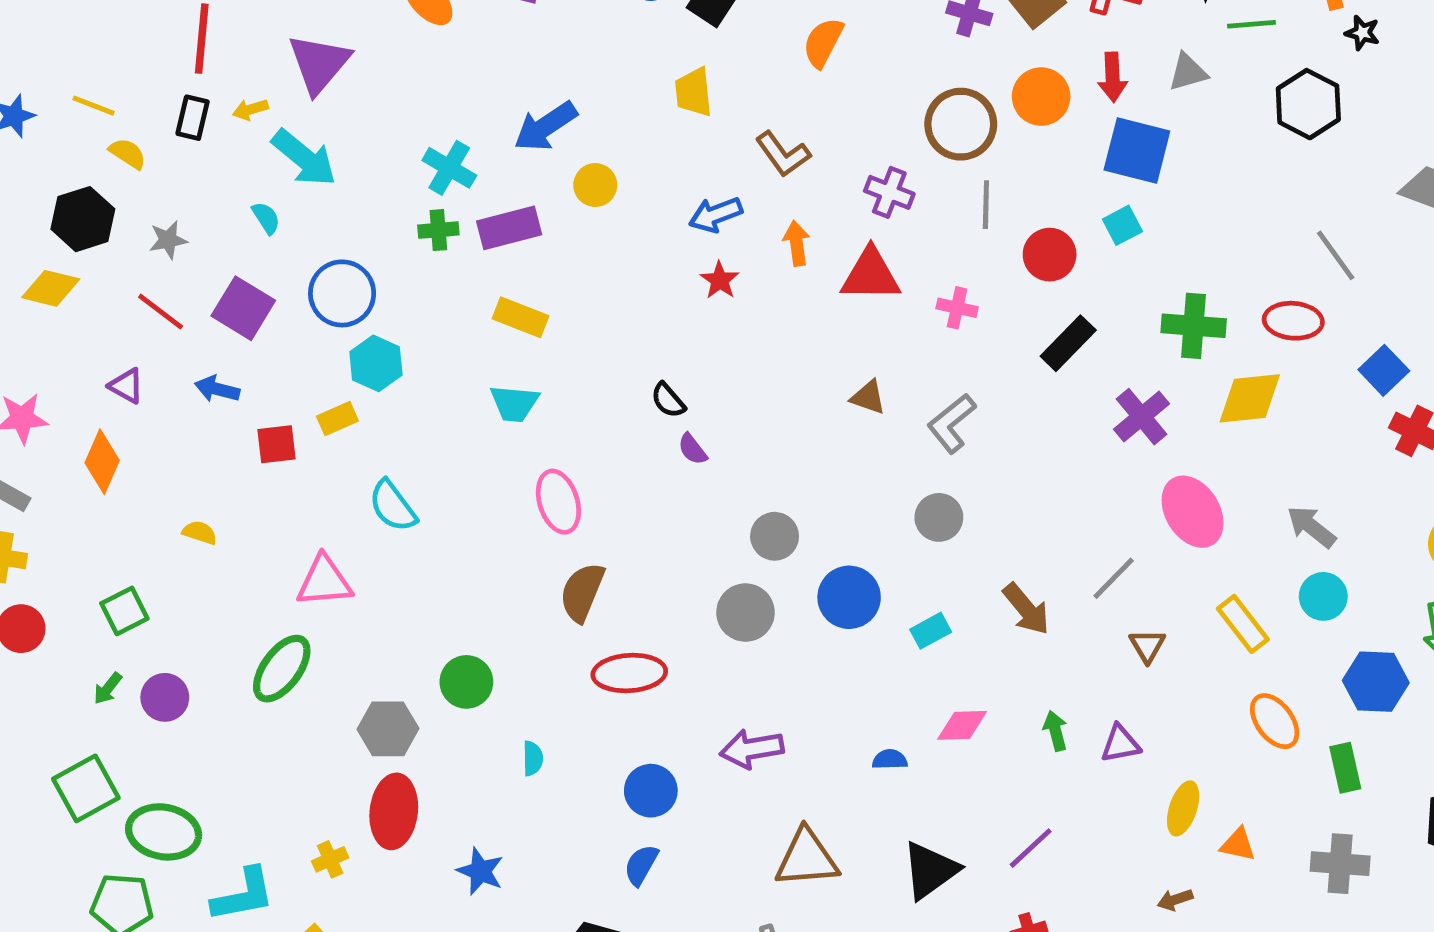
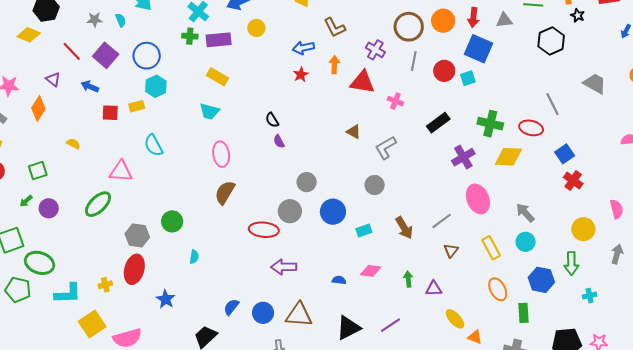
gray star: (168, 240) -> (95, 20), moved
red circle: (1050, 255) -> (444, 71), moved
red ellipse: (629, 673) -> (264, 230), moved
blue circle: (651, 791) -> (263, 313), moved
yellow ellipse: (1183, 808) -> (455, 319), turned -70

